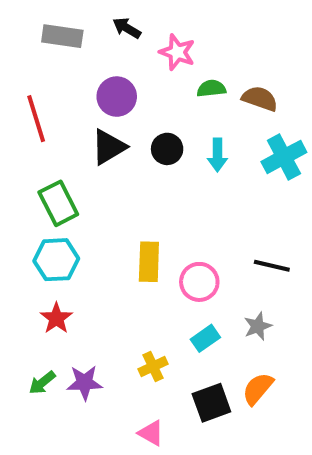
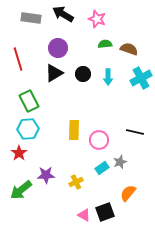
black arrow: (127, 28) -> (63, 14), size x1.5
pink star: (177, 52) -> (97, 19), moved
red star: (56, 318) -> (19, 153), moved
gray star: (258, 326) -> (120, 162), moved
green arrow: (42, 383) -> (21, 190), size x1.6
purple star: (84, 383) -> (46, 175), moved
black square: (211, 403) -> (105, 212), moved
pink triangle: (151, 433) -> (84, 215), moved

